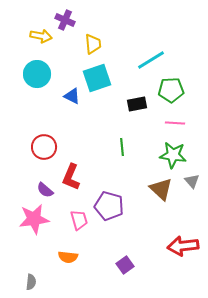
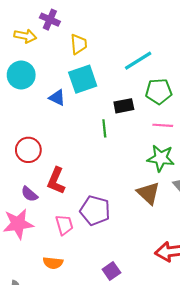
green line: (122, 147) -> (104, 128), moved

